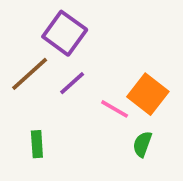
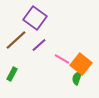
orange square: (148, 94) -> (81, 64), moved
green rectangle: (37, 144) -> (12, 74), moved, turned 32

